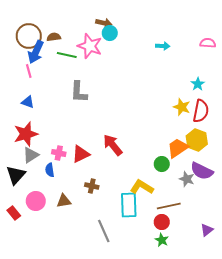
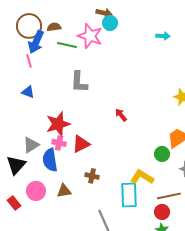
red star: (26, 134) -> (58, 124), moved
red arrow: (113, 145) -> (121, 115), moved, size x0.6
blue semicircle: (50, 170) -> (50, 160), size x1.6

